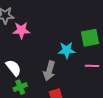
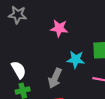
pink star: (21, 30) -> (59, 28), moved

